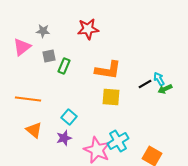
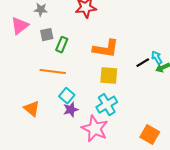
orange line: (28, 99) -> (53, 72), moved
purple star: (64, 138) -> (71, 110), moved
cyan cross: (118, 141) -> (107, 105), moved

